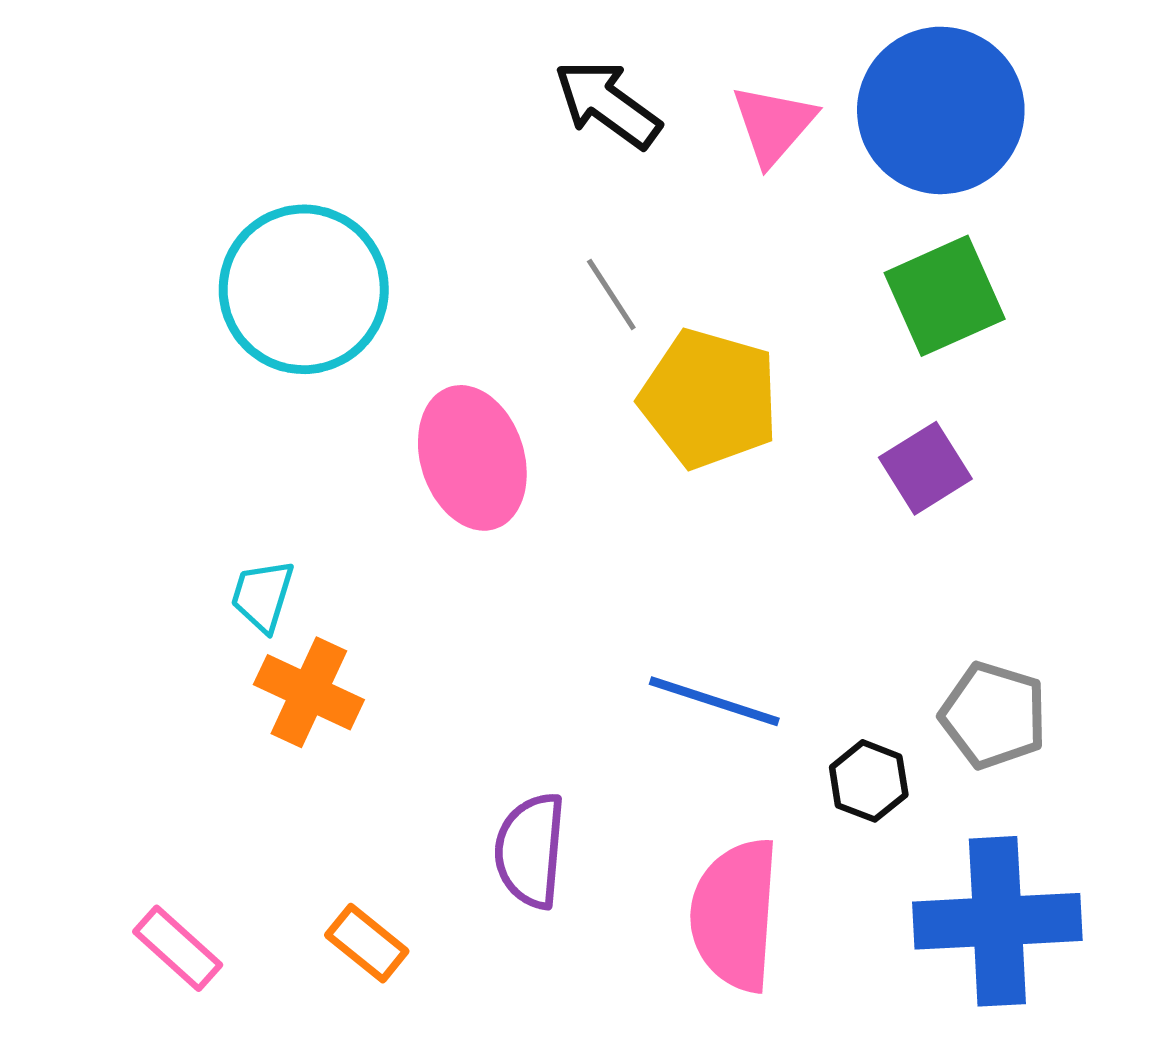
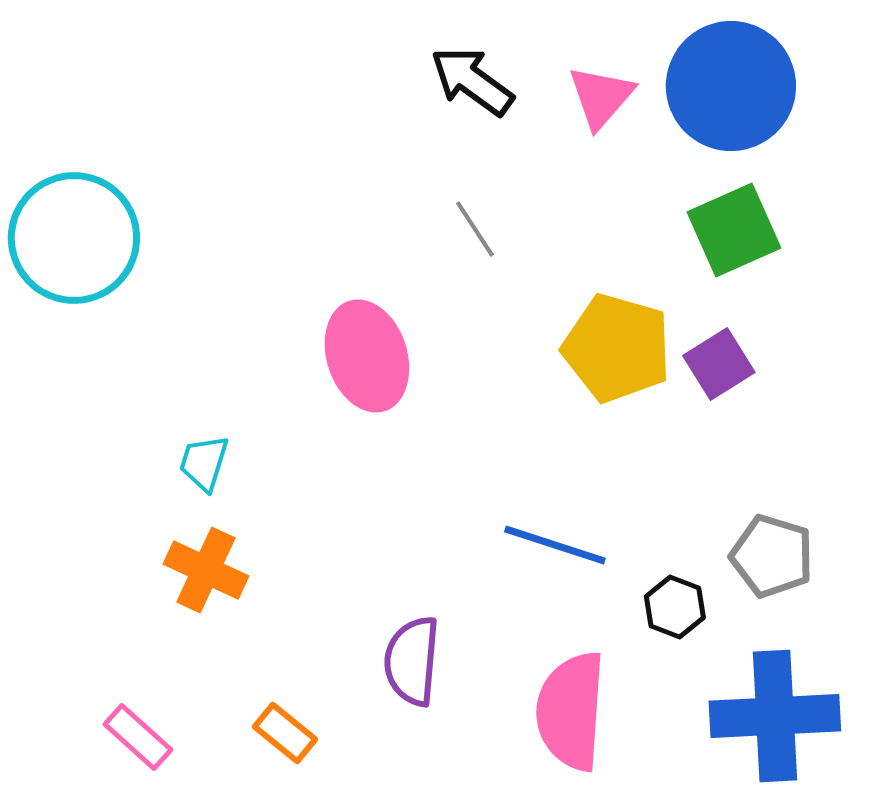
cyan circle: (304, 289) -> (74, 238), moved
yellow pentagon: (709, 399) -> (617, 348), moved
orange cross: (309, 692) -> (206, 570), moved

